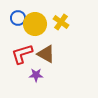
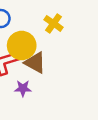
yellow circle: (35, 24) -> (22, 45), moved

